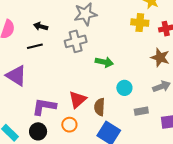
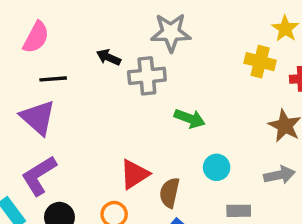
black arrow: (41, 26) -> (109, 57), moved
black line: (35, 46) -> (53, 79), moved
purple L-shape: (44, 107) -> (39, 176), moved, turned -50

